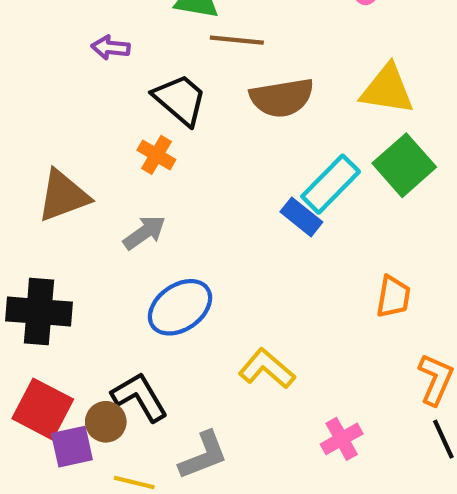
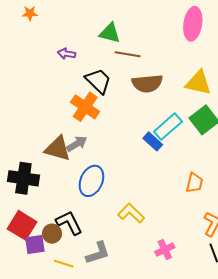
orange cross: (156, 155) -> (85, 107), size x1.6
brown triangle: (63, 196) -> (58, 149), moved, turned 32
blue ellipse: (180, 307) -> (91, 181), turned -36

